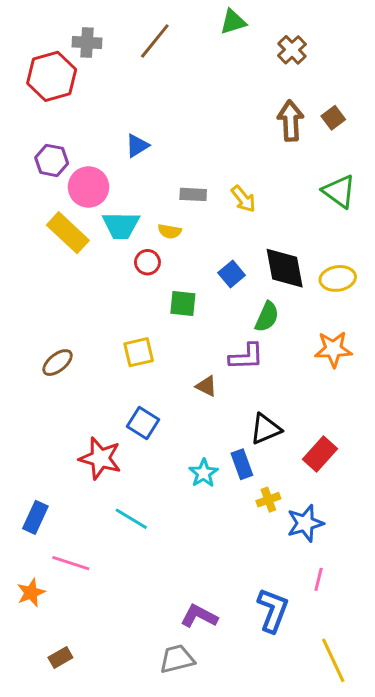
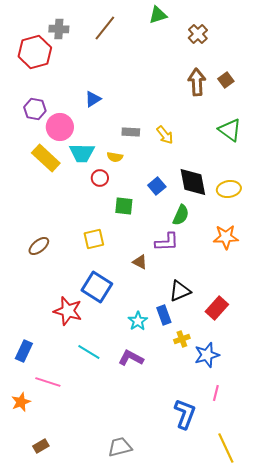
blue square: (143, 423) -> (97, 287), size x1.4
purple L-shape: (199, 616) -> (131, 358), moved

